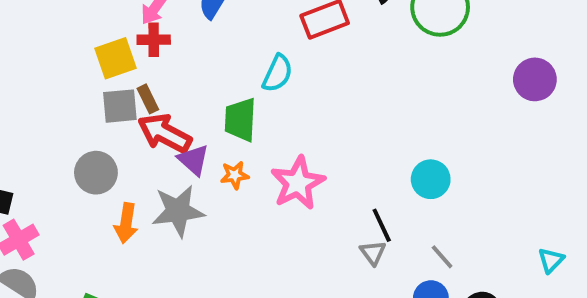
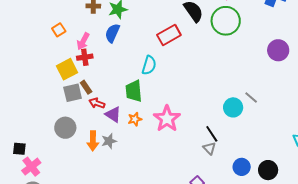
red arrow: (165, 133) -> (97, 103), size x0.6
gray star: (178, 211) -> (109, 141), size x0.6
orange arrow: (126, 223) -> (93, 141), moved
gray line: (442, 257) -> (251, 97), moved

